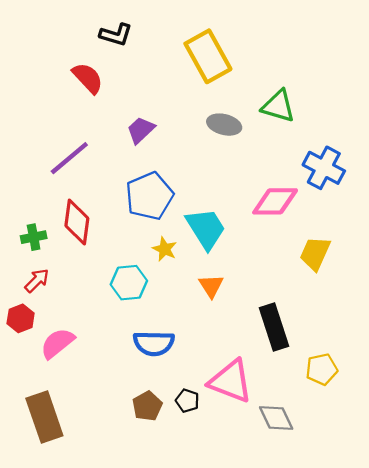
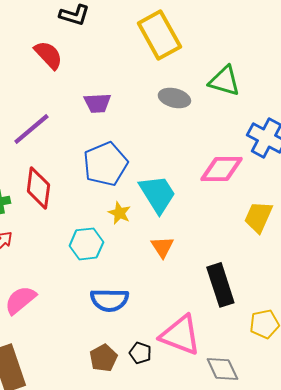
purple trapezoid: (141, 130) -> (97, 103), turned -140

